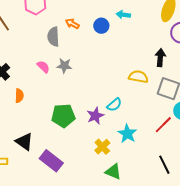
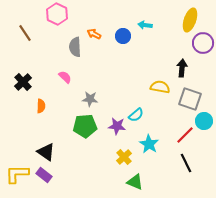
gray star: (64, 66) -> (90, 99), moved
purple star: (95, 116) -> (117, 126), turned 30
purple rectangle: (51, 161) -> (44, 175), moved, size x0.7
black line: (164, 165) -> (186, 163), moved

